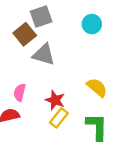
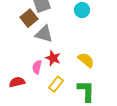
pink semicircle: (20, 93) -> (37, 67), moved
red star: (55, 100) -> (53, 58), moved

